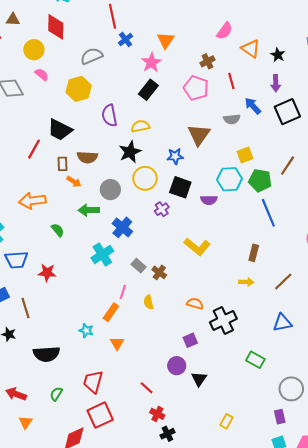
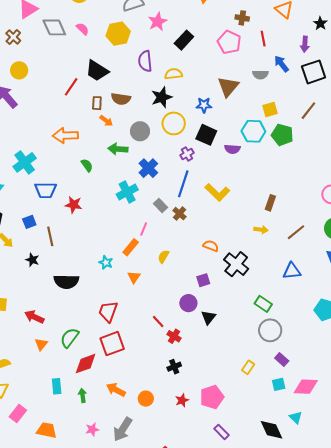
black star: (278, 55) -> (320, 23), moved
brown cross: (208, 61) -> (242, 18), turned 32
pink star: (151, 63) -> (158, 22), moved
pink semicircle: (42, 75) -> (82, 29), moved
brown line: (288, 166) -> (308, 111), moved
blue line: (268, 213) -> (183, 184), moved, turned 36
yellow semicircle: (149, 302) -> (163, 257), moved, turned 40
black cross: (223, 320) -> (236, 264), turned -30
gray circle: (291, 389) -> (270, 330), moved
green semicircle: (56, 394) -> (69, 338), moved, size x1.5
red cross: (157, 414) -> (174, 336), moved
purple rectangle: (280, 417) -> (282, 360), turned -40
yellow rectangle: (227, 421) -> (248, 367), moved

